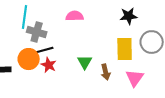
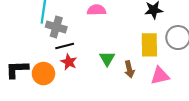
orange circle: (29, 59) -> (43, 74), moved
pink triangle: (135, 78) -> (160, 76), turned 42

